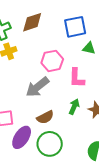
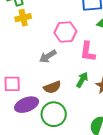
gray arrow: (37, 87) -> (48, 56), size x0.7
purple ellipse: (22, 137) -> (27, 105), turned 30

